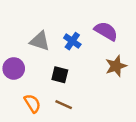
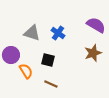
purple semicircle: (106, 31) -> (96, 25), moved
orange semicircle: (32, 103) -> (26, 71), moved

